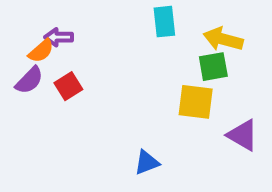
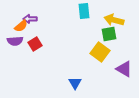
purple semicircle: (29, 80) -> (15, 41), turned 42
yellow square: (196, 102) -> (100, 52), turned 30
blue triangle: (147, 163) -> (75, 83), turned -40

